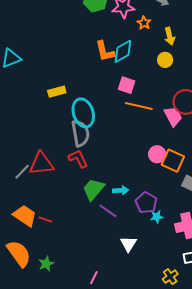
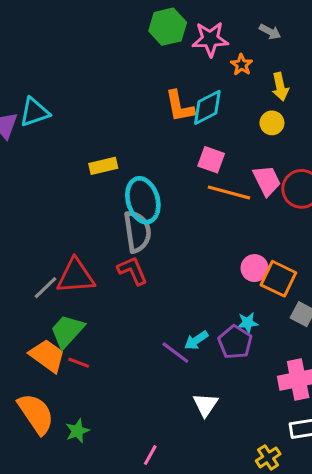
pink trapezoid: (173, 116) -> (267, 181), moved
green trapezoid: (93, 189) -> (67, 331), moved
cyan arrow: (121, 190) -> (196, 340), moved, turned 147
cyan star: (157, 217) -> (248, 323), moved

